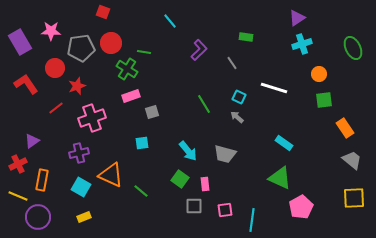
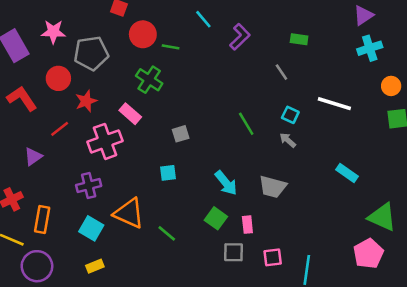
red circle: (111, 43) -> (143, 34), moved
purple L-shape: (199, 50) -> (240, 37), moved
green line: (144, 52) -> (171, 47), moved
pink rectangle: (131, 96) -> (130, 114), moved, turned 60
purple triangle: (32, 141) -> (33, 157), moved
green triangle: (280, 178) -> (382, 217), moved

